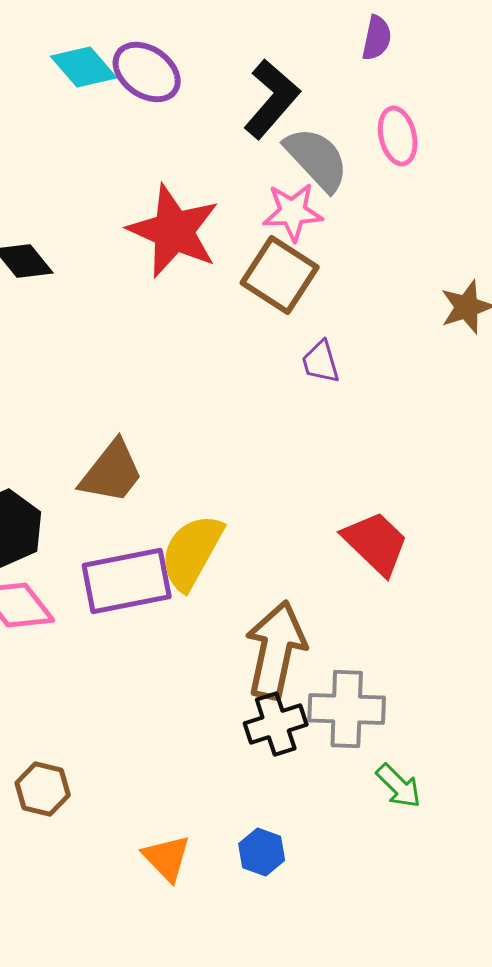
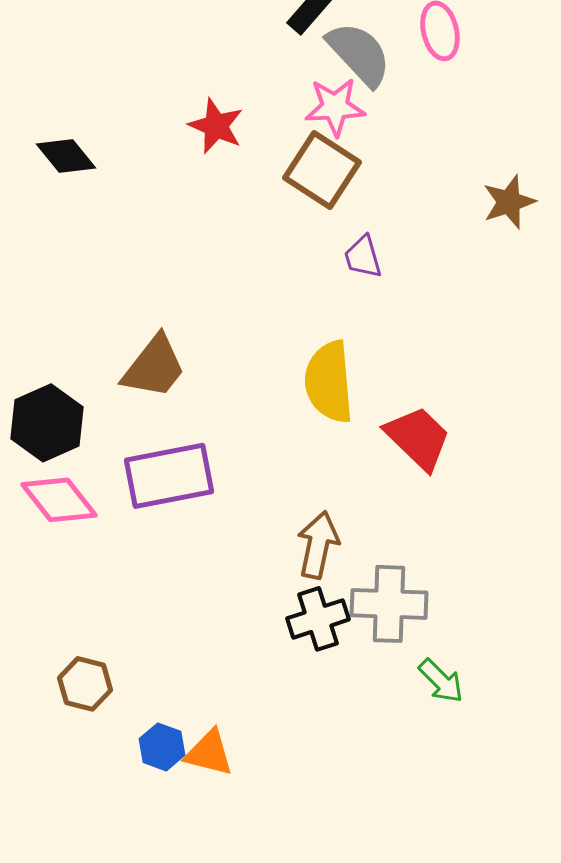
red star: (174, 231) -> (216, 126), size x0.6
yellow semicircle: (192, 552) -> (329, 382), moved, turned -34
brown arrow: (276, 650) -> (318, 545), size x0.7
blue hexagon: (262, 852) -> (162, 747), moved
orange triangle: (167, 858) -> (209, 753), turned -32

